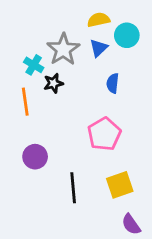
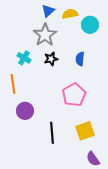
blue triangle: (99, 48) -> (48, 11), moved
cyan cross: (34, 65) -> (24, 58), moved
black star: (53, 83) -> (51, 59), moved
orange line: (25, 102) -> (13, 84), moved

